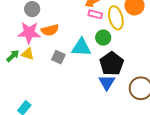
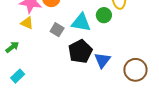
green arrow: (13, 56) -> (12, 47), moved
black pentagon: (112, 64) -> (80, 51), moved

